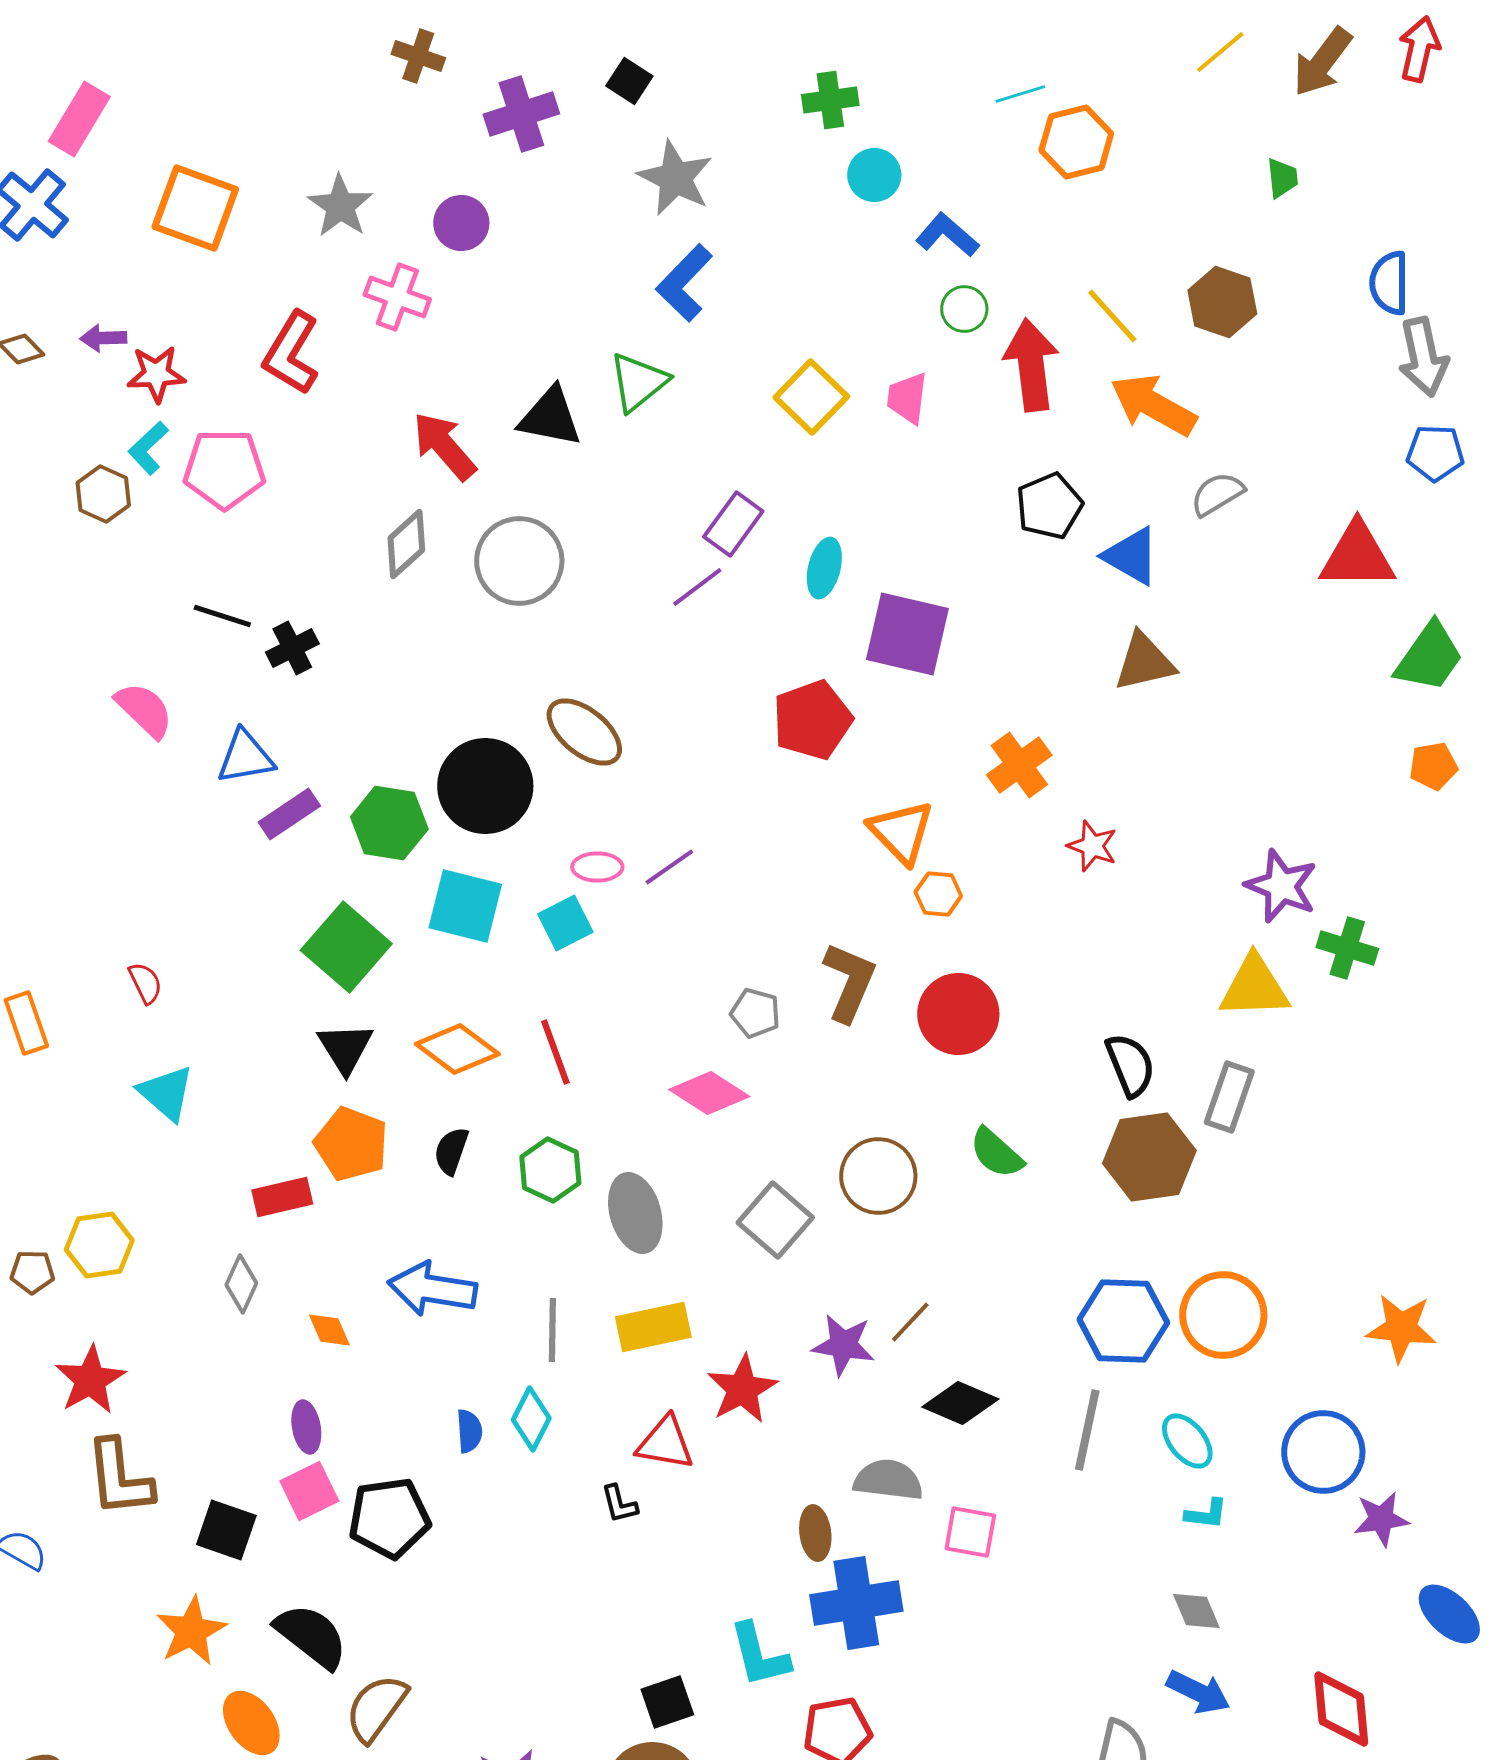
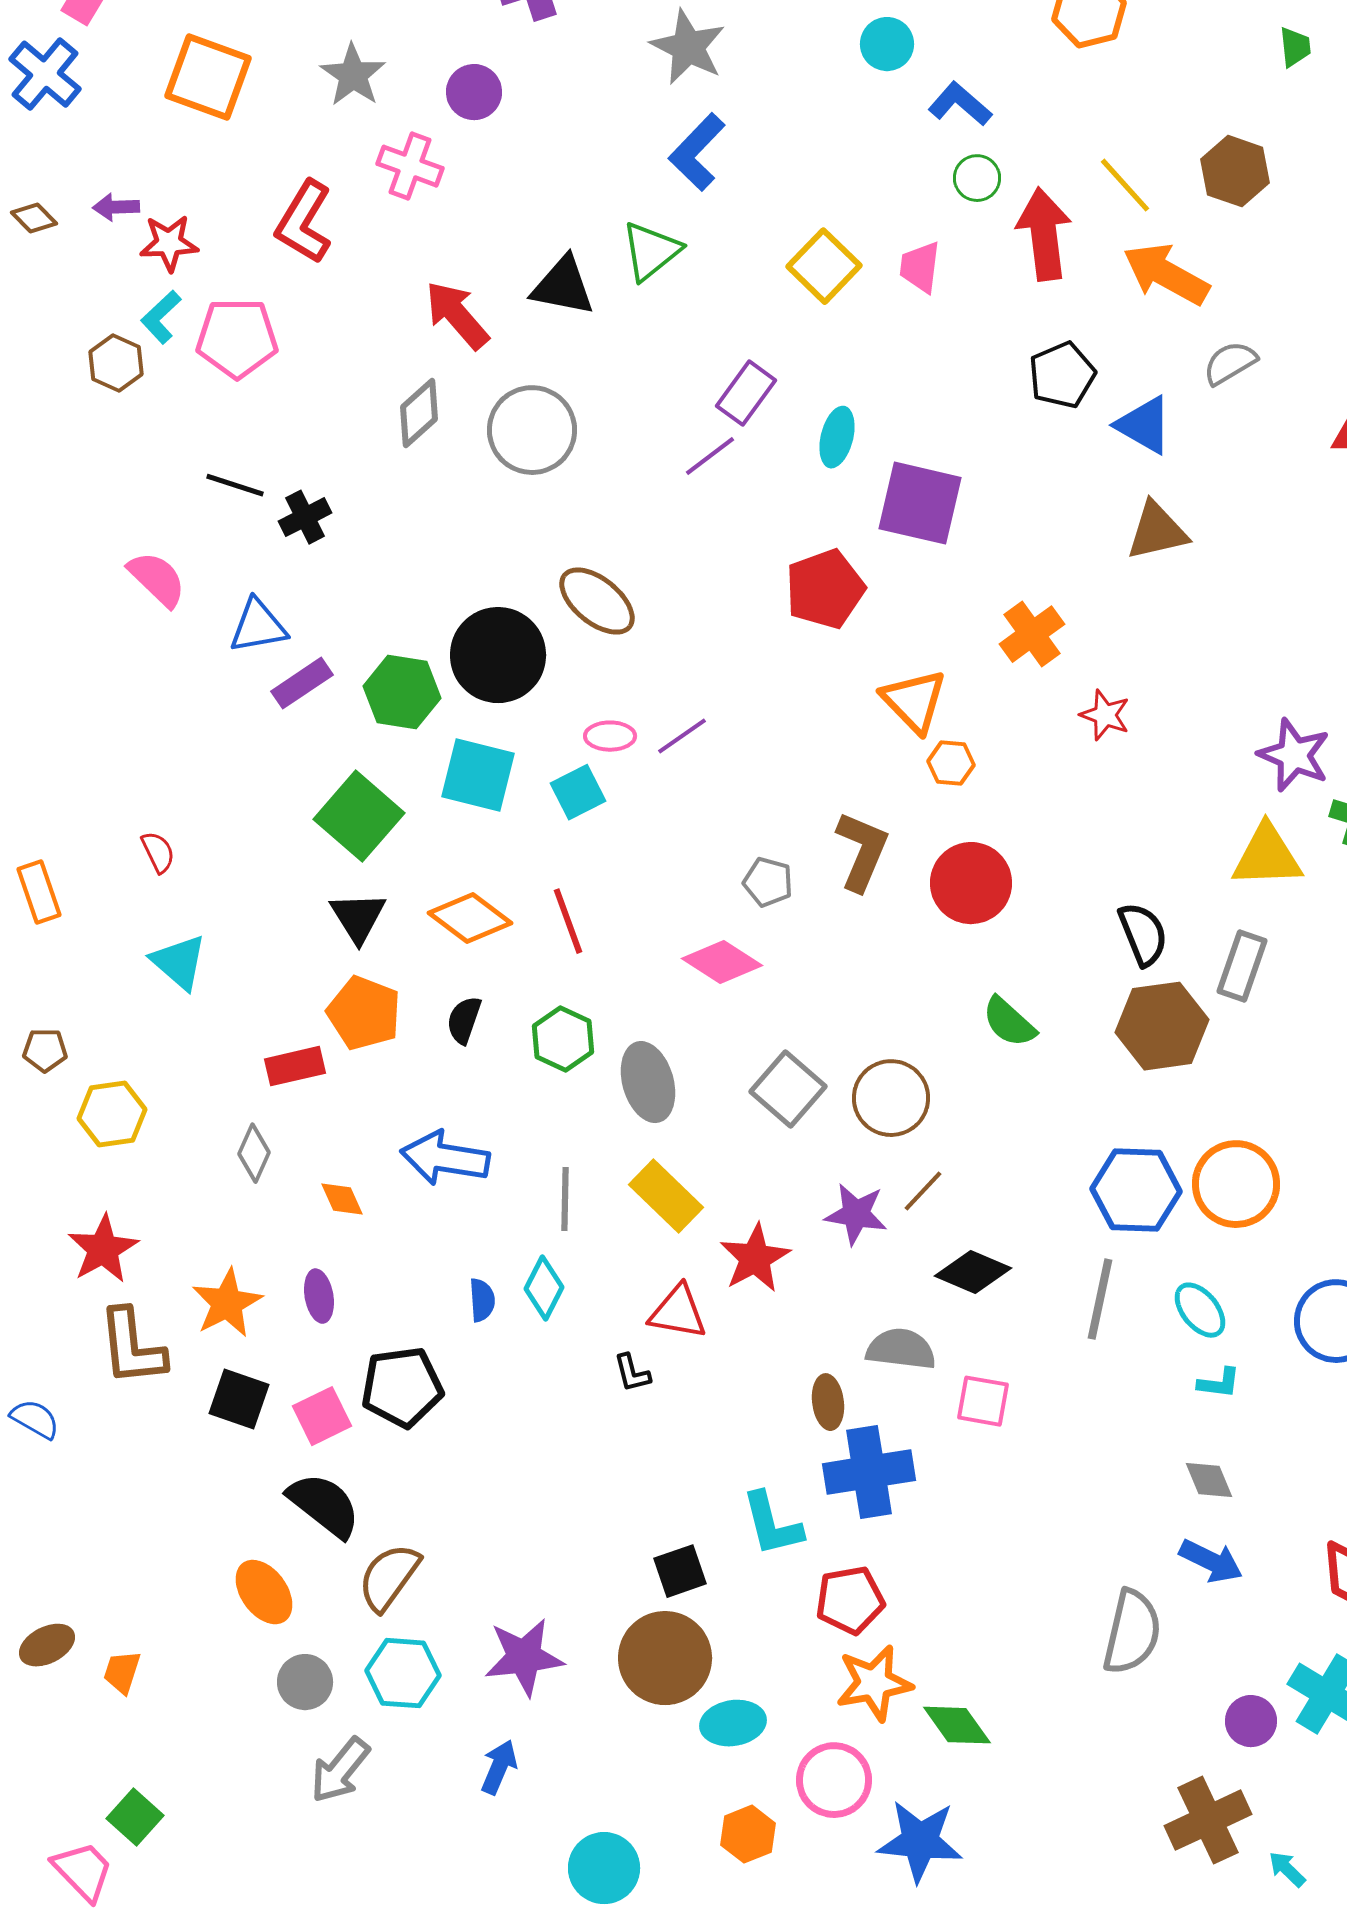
brown circle: (878, 1176) -> (891, 1098), moved
brown pentagon: (32, 1272) -> (45, 1050), moved
yellow rectangle: (653, 1327) -> (666, 1196), turned 56
pink square: (309, 1491) -> (322, 1416), moved
orange star: (191, 1631) -> (227, 1303), moved

